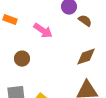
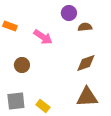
brown semicircle: (85, 21) -> (85, 27), turned -40

